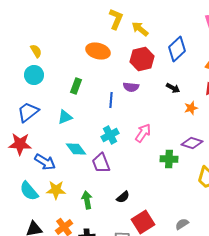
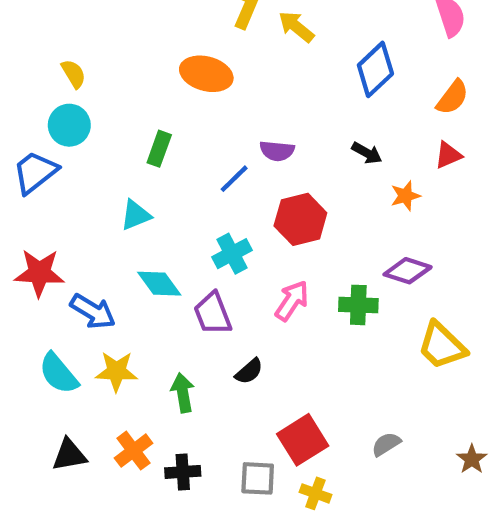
red hexagon: (142, 59) -> (300, 219), moved
blue line: (111, 100) -> (234, 179), turned 42
blue trapezoid: (28, 112) -> (35, 172), moved
pink arrow: (143, 133) -> (292, 301), moved
black semicircle: (123, 197) -> (249, 371), moved

